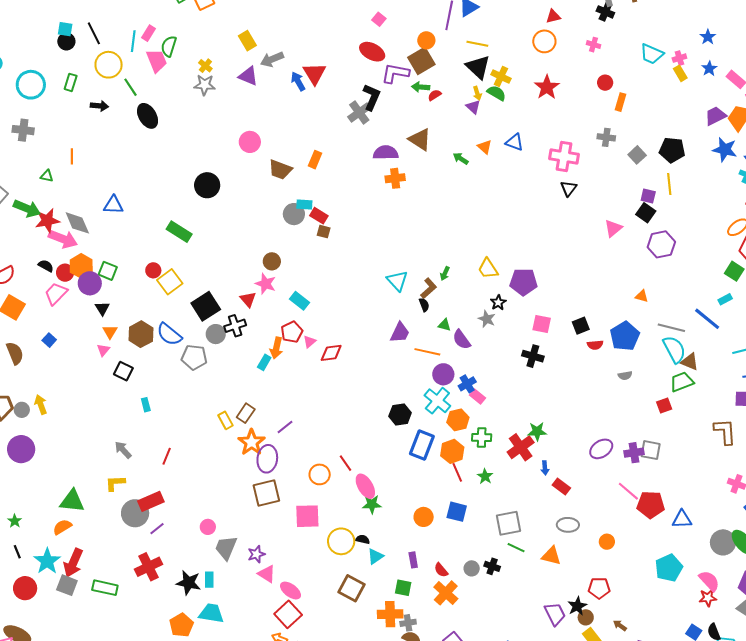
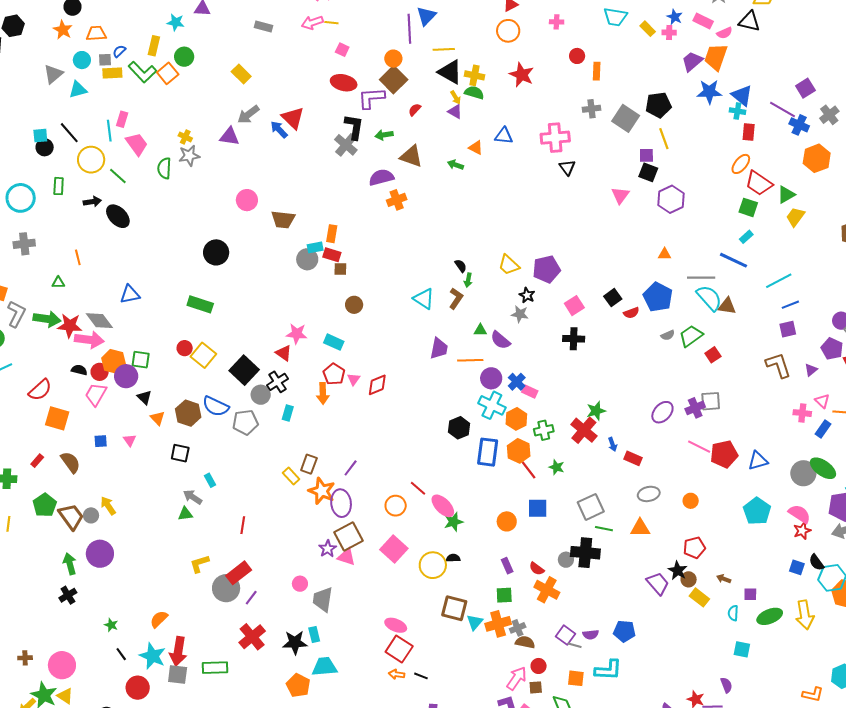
yellow rectangle: (247, 41) -> (241, 74), moved
green semicircle: (169, 46) -> (164, 168), moved
pink cross: (679, 58) -> (669, 33), moved, turned 32
green arrow: (421, 87) -> (384, 135), moved
black ellipse: (148, 116) -> (118, 216), moved
gray square: (637, 155) -> (626, 118), size x1.5
orange rectangle: (315, 160) -> (332, 234), moved
red star: (47, 221) -> (70, 326), turned 30
brown circle: (272, 261) -> (354, 305), moved
black semicircle: (424, 305) -> (461, 266), moved
pink square: (542, 324) -> (574, 306), turned -30
blue square: (49, 340) -> (101, 441), turned -32
pink triangle: (103, 350) -> (130, 440), moved
cyan rectangle: (264, 362) -> (288, 413), moved
green trapezoid: (682, 382) -> (691, 336), moved
gray arrow: (123, 450) -> (193, 497), moved
green triangle: (72, 501) -> (185, 514), moved, size x0.6
pink square: (307, 516) -> (394, 549), turned -32
purple star: (256, 554) -> (328, 549), moved
cyan triangle: (375, 556) -> (475, 622), moved
black cross: (492, 566) -> (585, 553), size x1.8
pink triangle: (267, 574) -> (346, 557), moved

